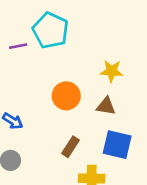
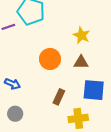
yellow star: (112, 71) -> (82, 35), turned 30

